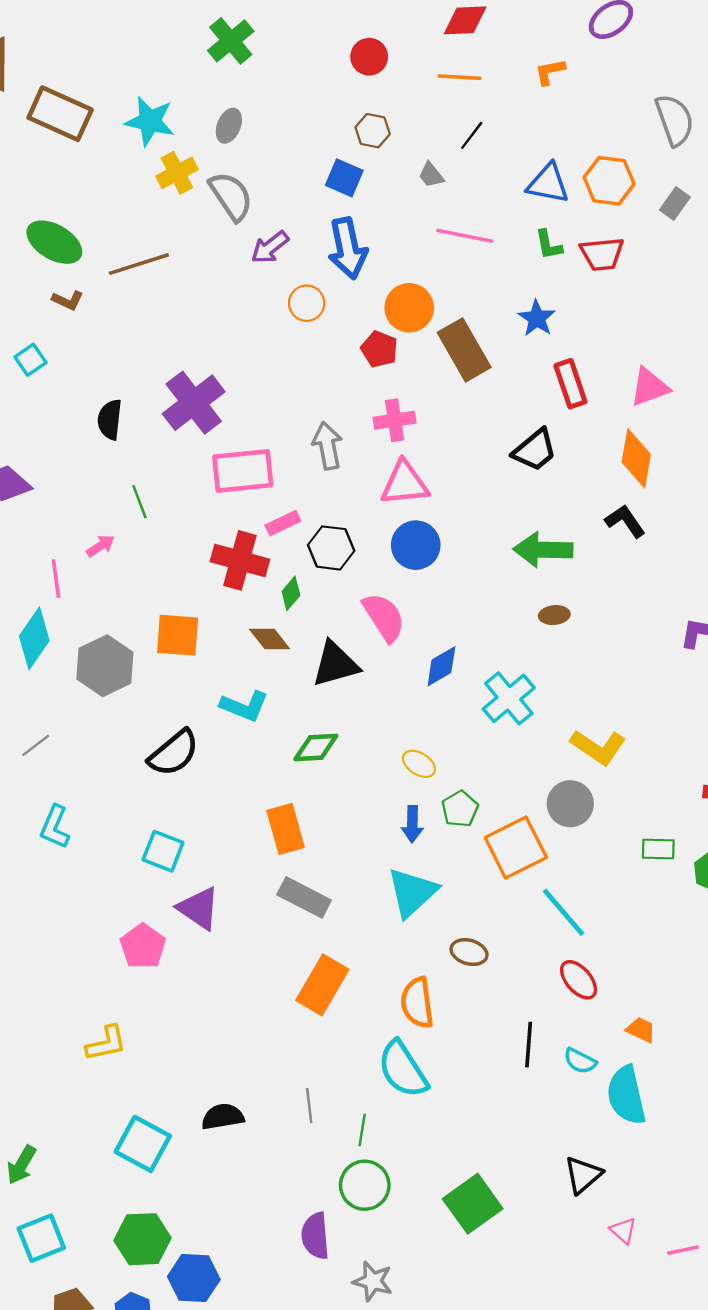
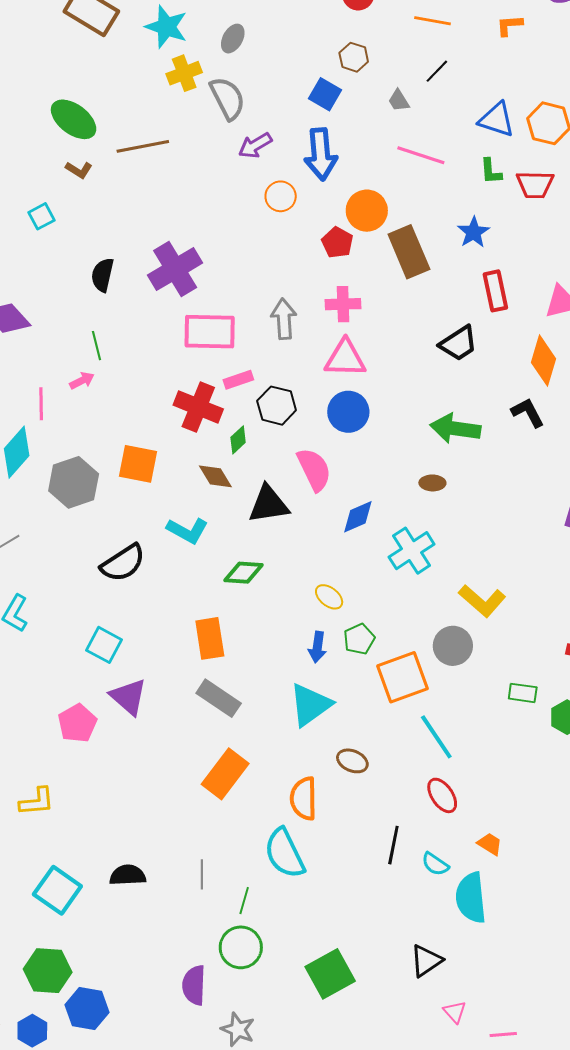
green line: (140, 502) -> (96, 346), moved
brown ellipse: (554, 615) -> (432, 483), moved

